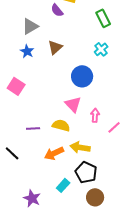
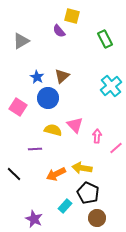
gray triangle: (30, 26) -> (21, 41), moved
brown triangle: (55, 47) -> (62, 76), moved
cyan cross: (101, 49) -> (111, 86), moved, size x1.5
blue star: (27, 51) -> (37, 77), moved
blue circle: (82, 76) -> (48, 98), moved
yellow semicircle: (61, 125) -> (53, 130), moved

